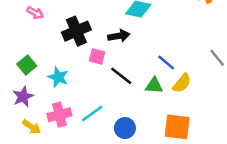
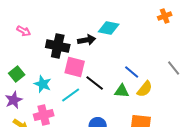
black cross: (76, 31) -> (58, 46), turned 35
black arrow: (119, 36) -> (87, 40), moved
pink square: (97, 56) -> (75, 67), size x1.5
cyan line: (92, 113) -> (71, 95), moved

